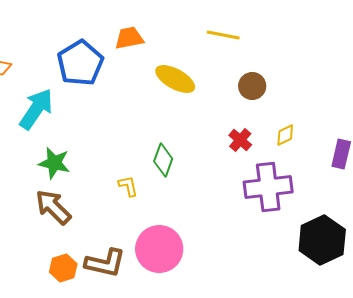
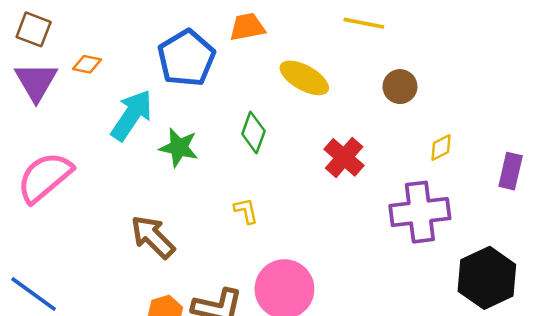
red cross: (240, 140) -> (344, 157), moved, size x1.4
green diamond: (163, 160) -> (253, 133), moved
green star: (54, 163) -> (179, 147), moved

